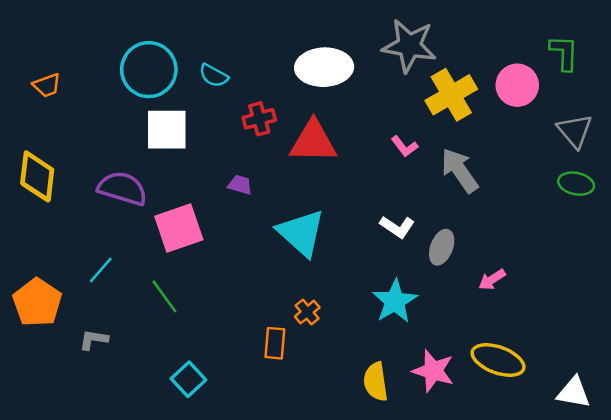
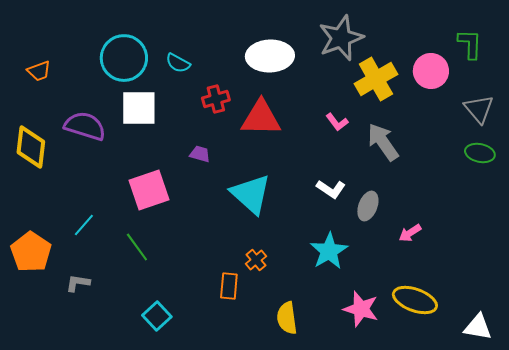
gray star: (409, 46) -> (341, 38), turned -30
purple semicircle: (122, 188) -> (85, 126), moved
yellow semicircle: (376, 382) -> (287, 318), moved

